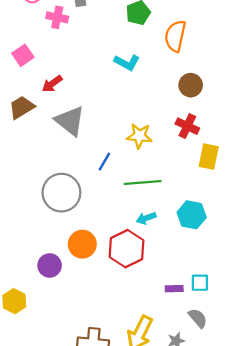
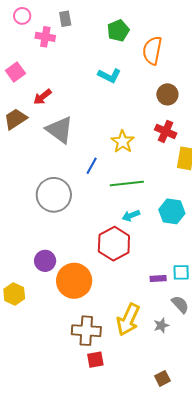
yellow star: (139, 136) -> (123, 142), turned 30
orange circle: (82, 244) -> (74, 281), moved, size x1.4

